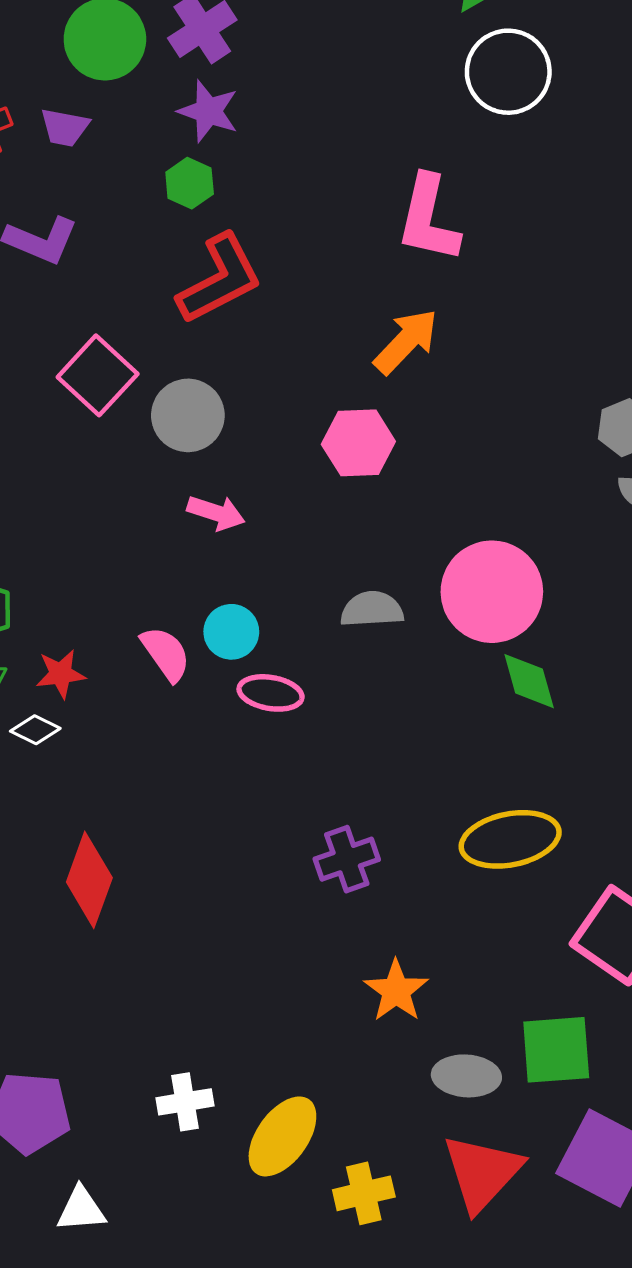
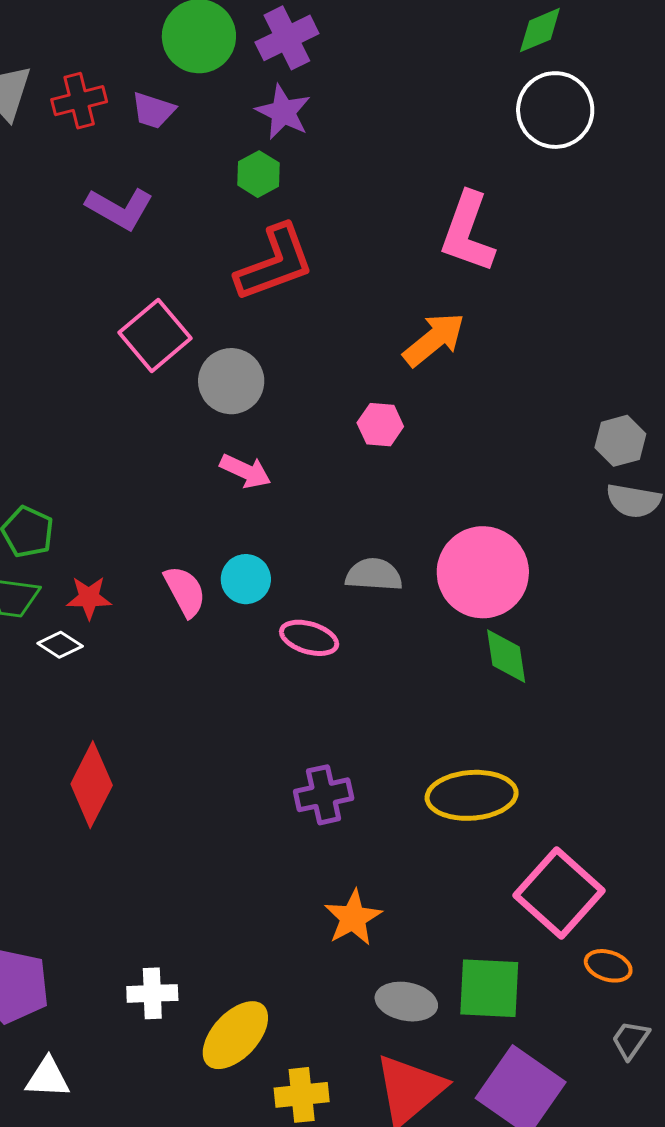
pink hexagon: (358, 443) -> (380, 425), size x0.7
pink ellipse: (271, 693) -> (309, 638), moved

